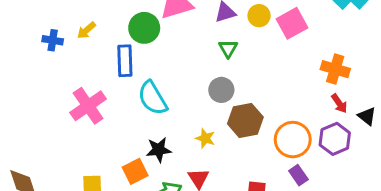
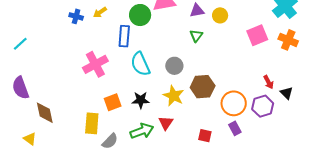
pink square: (292, 23) -> (257, 35), moved
orange cross: (335, 69) -> (288, 40), moved
gray circle: (221, 90) -> (174, 66), moved
yellow star: (205, 138) -> (174, 96), size x1.5
orange square: (135, 171) -> (113, 102), moved

